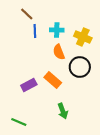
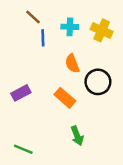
cyan cross: (57, 30) -> (70, 27), moved
yellow cross: (83, 37) -> (102, 30), moved
purple rectangle: (29, 85) -> (21, 93), moved

